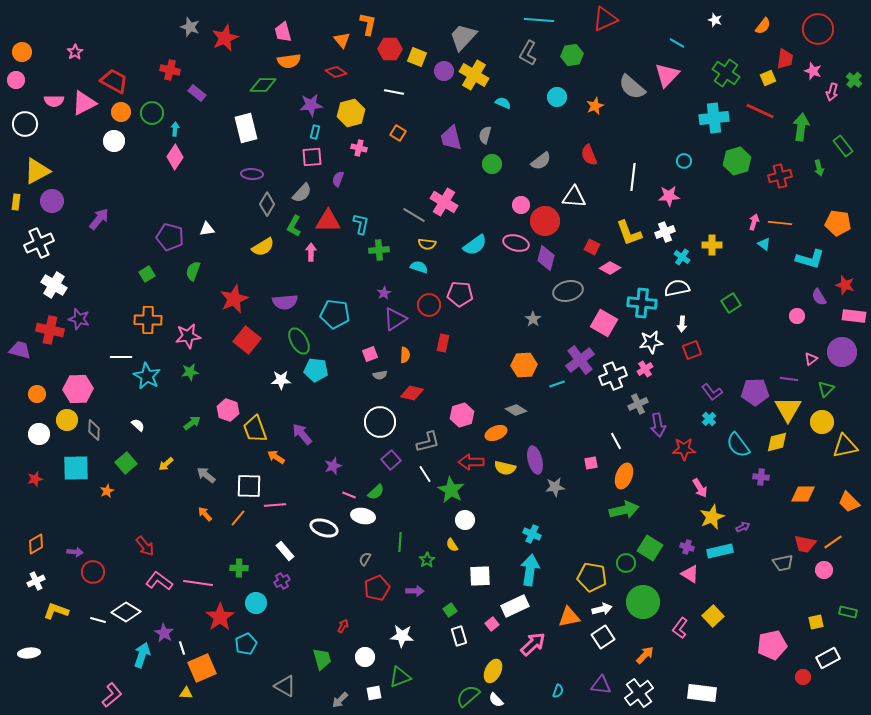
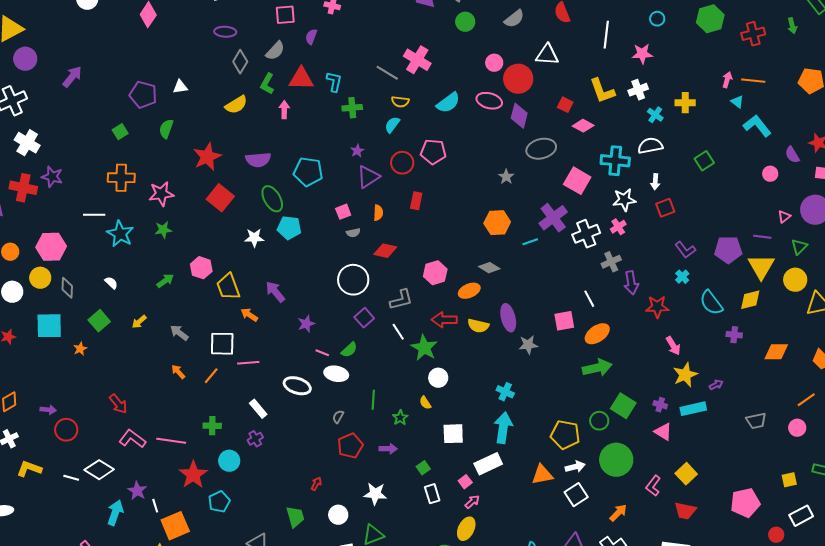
cyan L-shape: (810, 259) -> (757, 126), moved, turned -144
cyan semicircle: (419, 267) -> (392, 125), turned -72
pink square: (591, 463) -> (564, 321), size x1.5
orange ellipse: (624, 476) -> (597, 334), turned 35
red trapezoid: (805, 544) -> (685, 511), moved
pink arrow: (533, 644) -> (472, 502), moved, size x0.6

